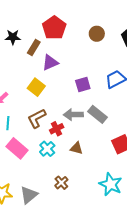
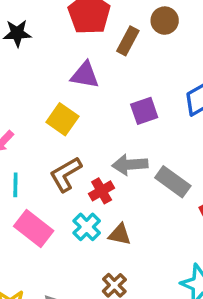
brown rectangle: (34, 48) -> (128, 41), moved
purple triangle: (50, 63) -> (85, 75), turned 36
gray rectangle: (97, 114) -> (173, 182), moved
brown triangle: (76, 148) -> (120, 235), moved

